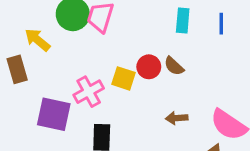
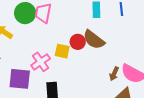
brown semicircle: (174, 66) -> (94, 40), size x1.6
brown arrow: (177, 118) -> (114, 74), moved, turned -56

